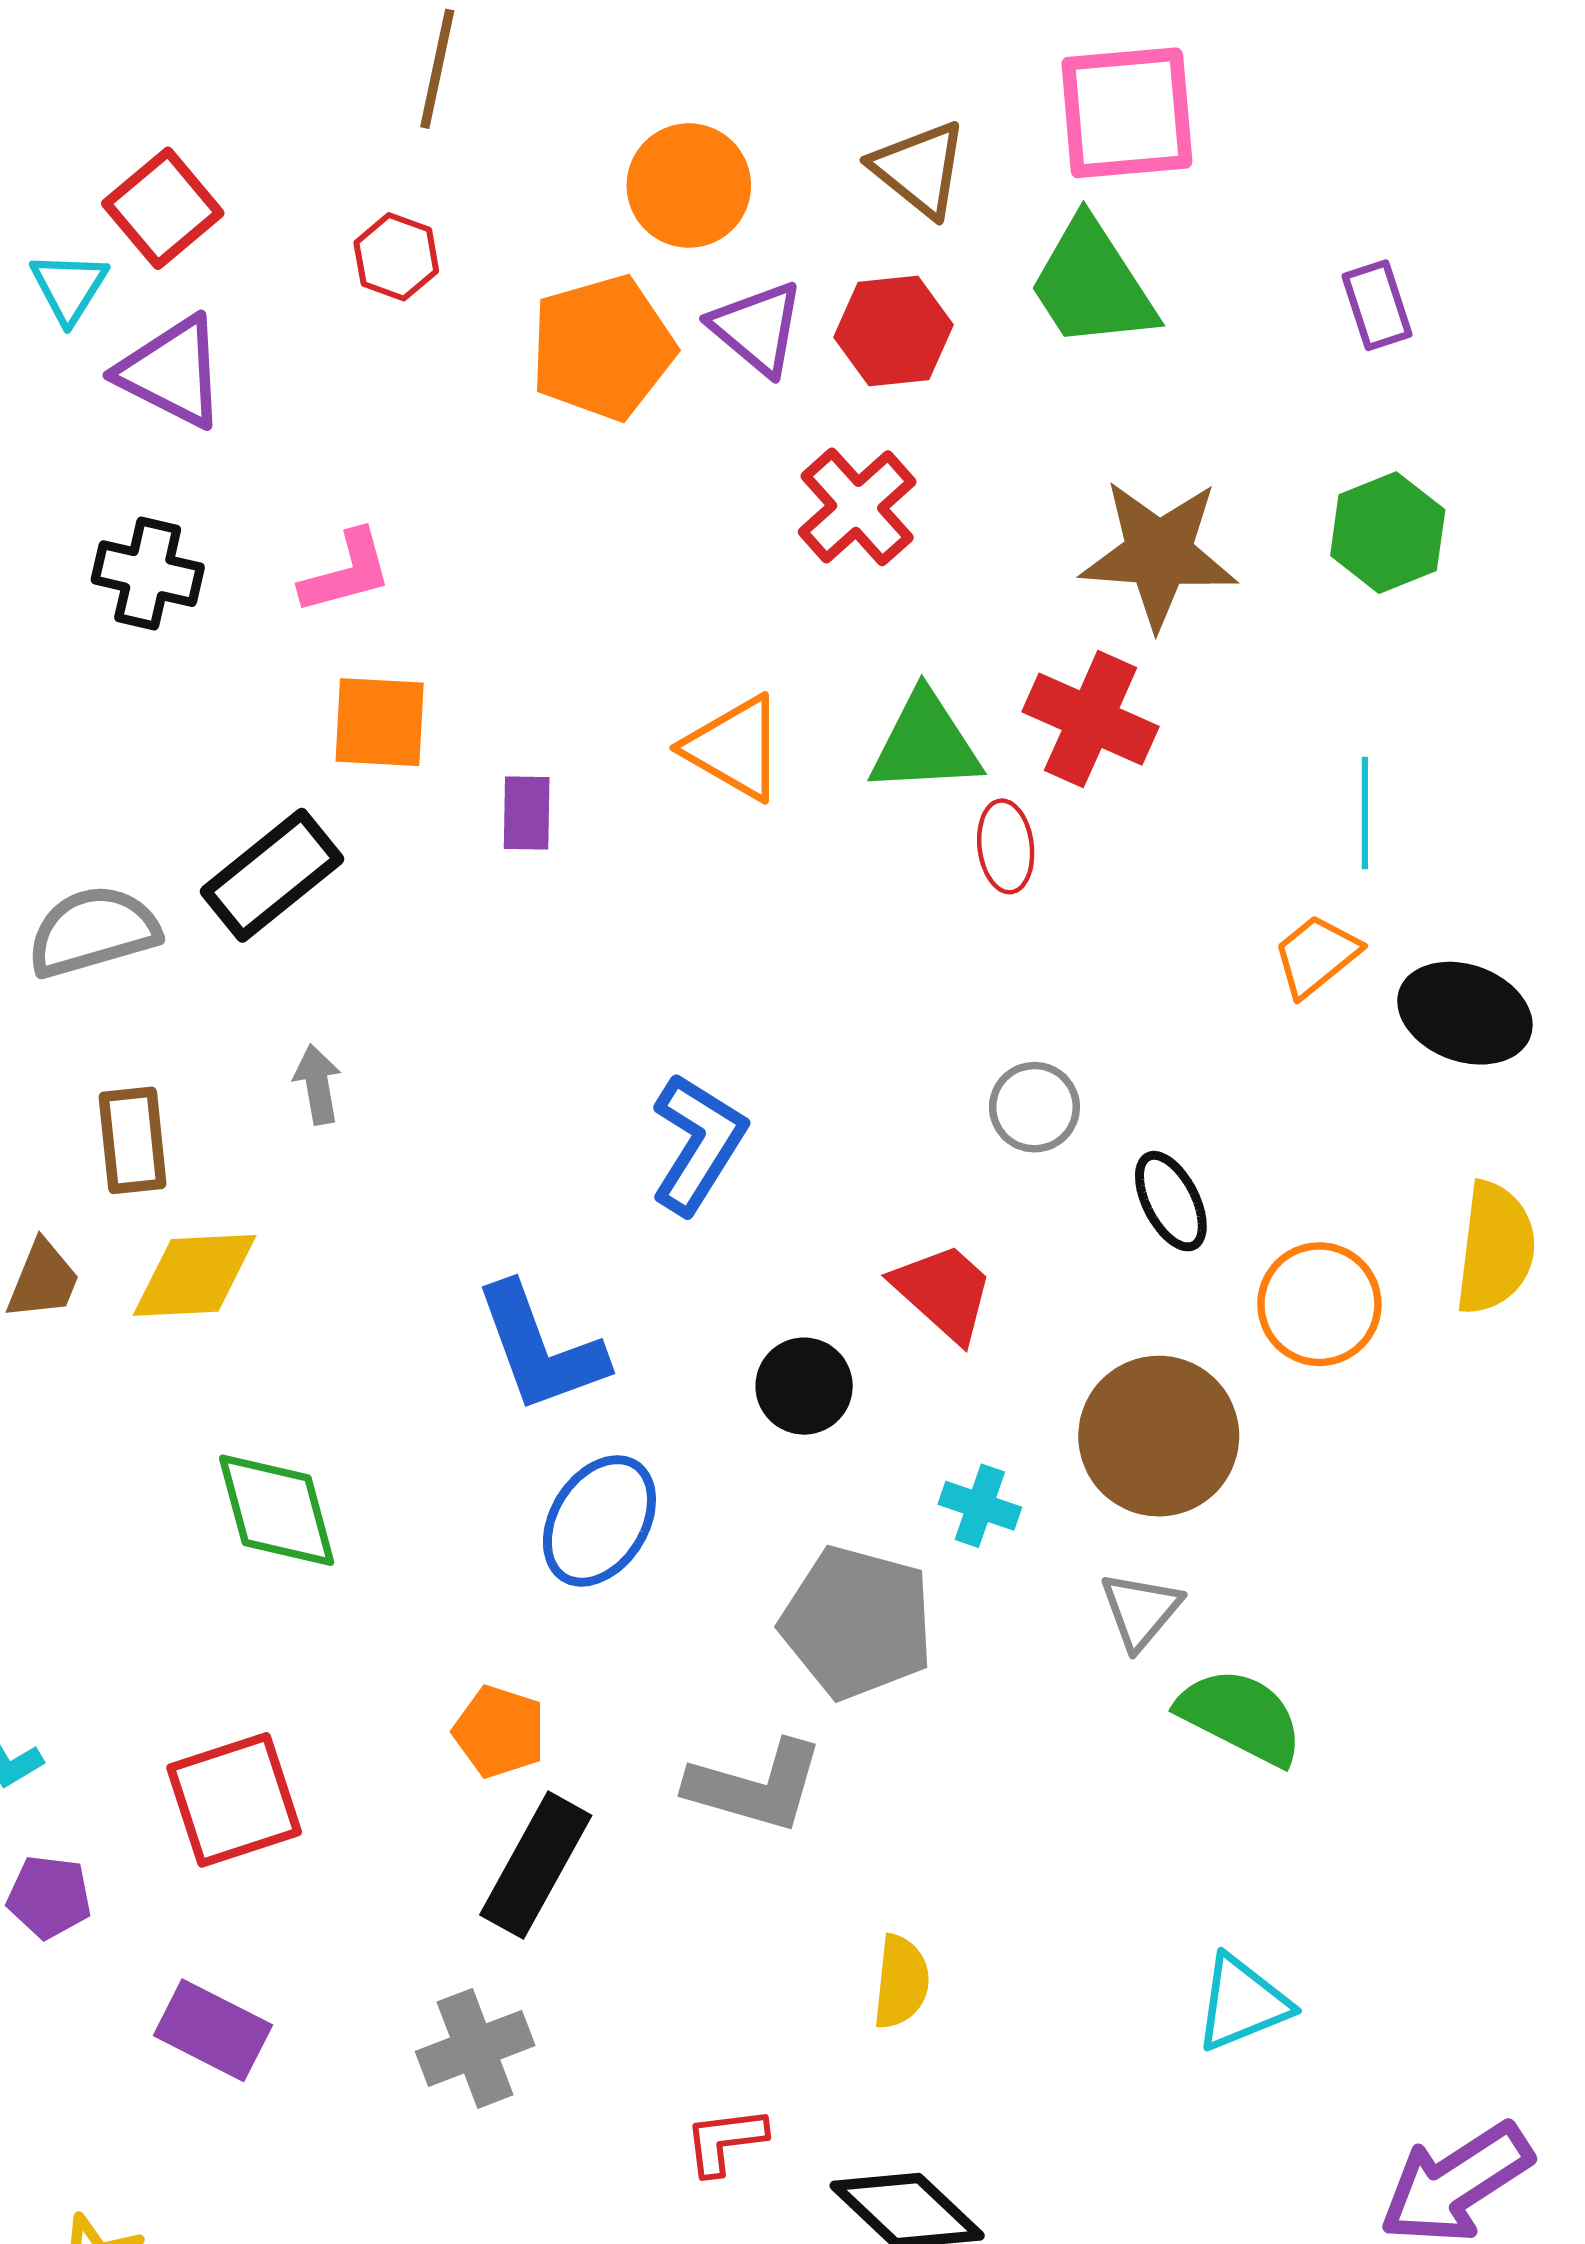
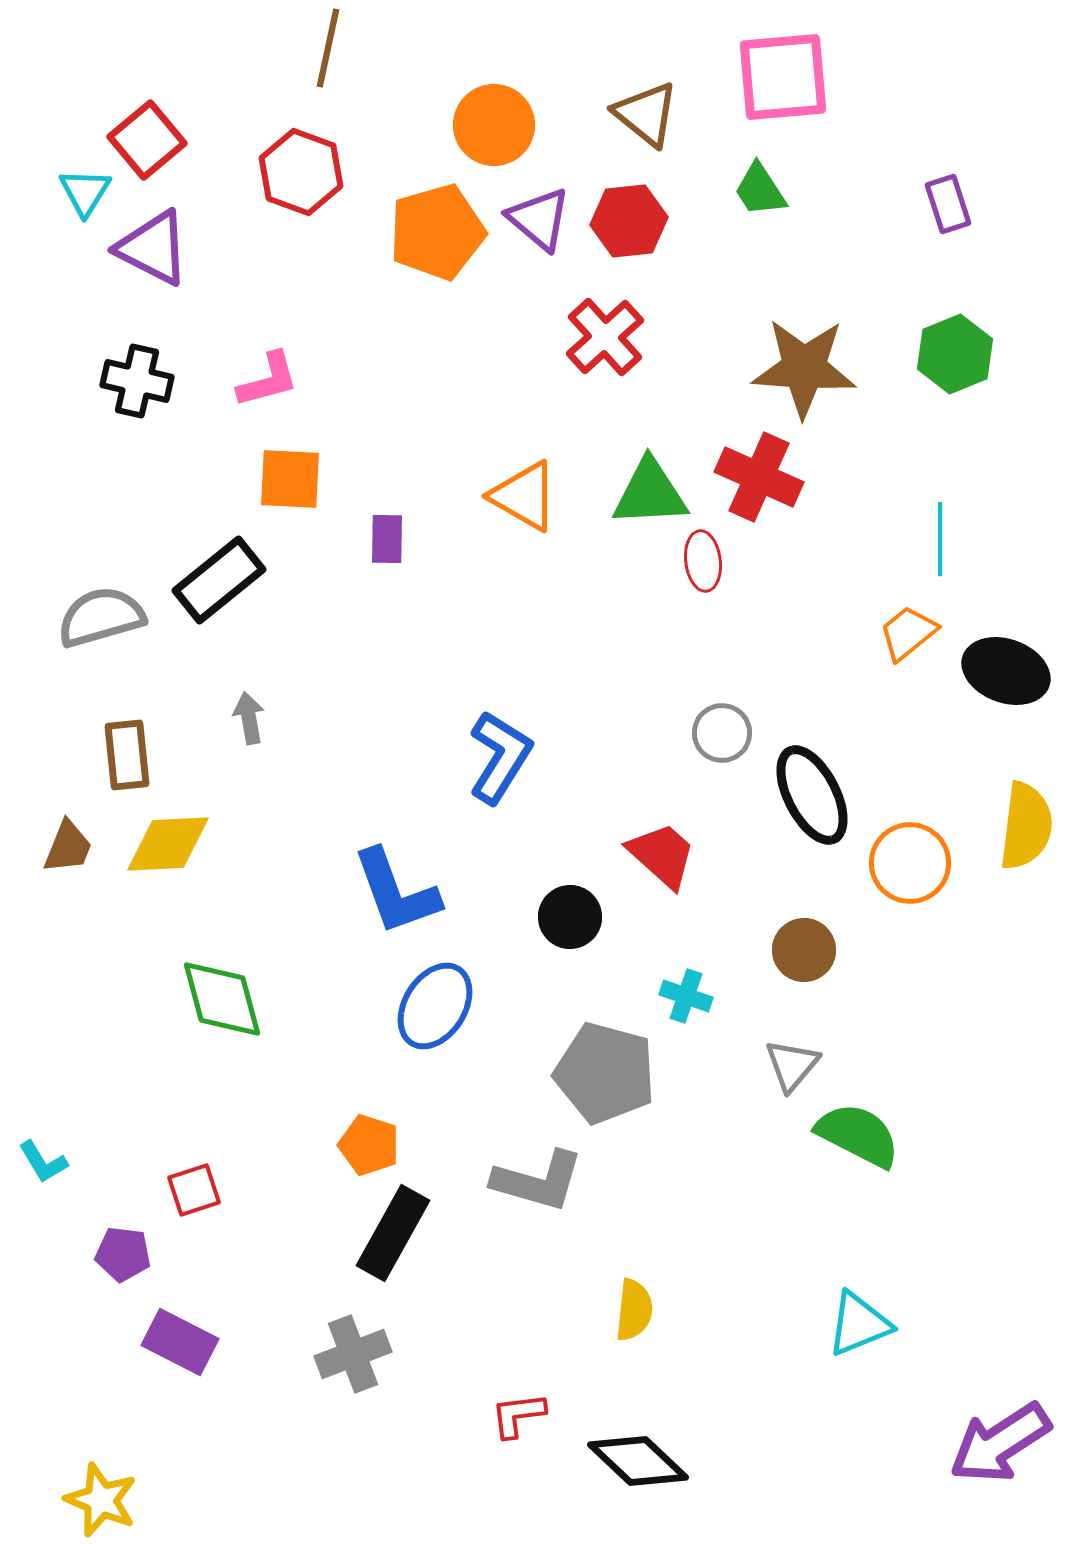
red hexagon: (396, 257) -> (301, 172), size x1.5
green trapezoid: (1092, 284) -> (760, 190), size x0.6
black ellipse: (1171, 1201) -> (812, 795), size x1.5
brown circle: (1159, 1436) -> (804, 950), size x0.6
red square: (234, 1800) -> (194, 1190), size x0.6
purple pentagon: (49, 1897) -> (123, 1254), moved

